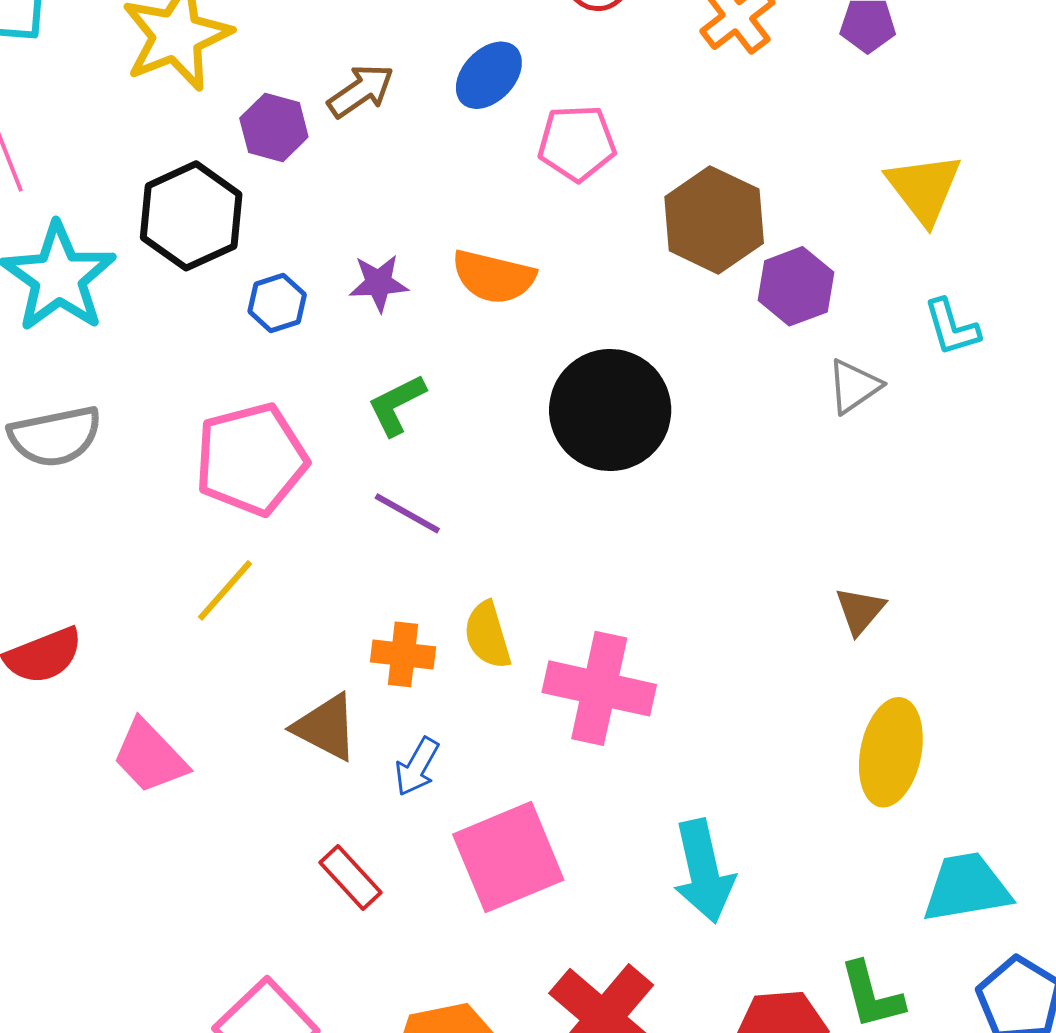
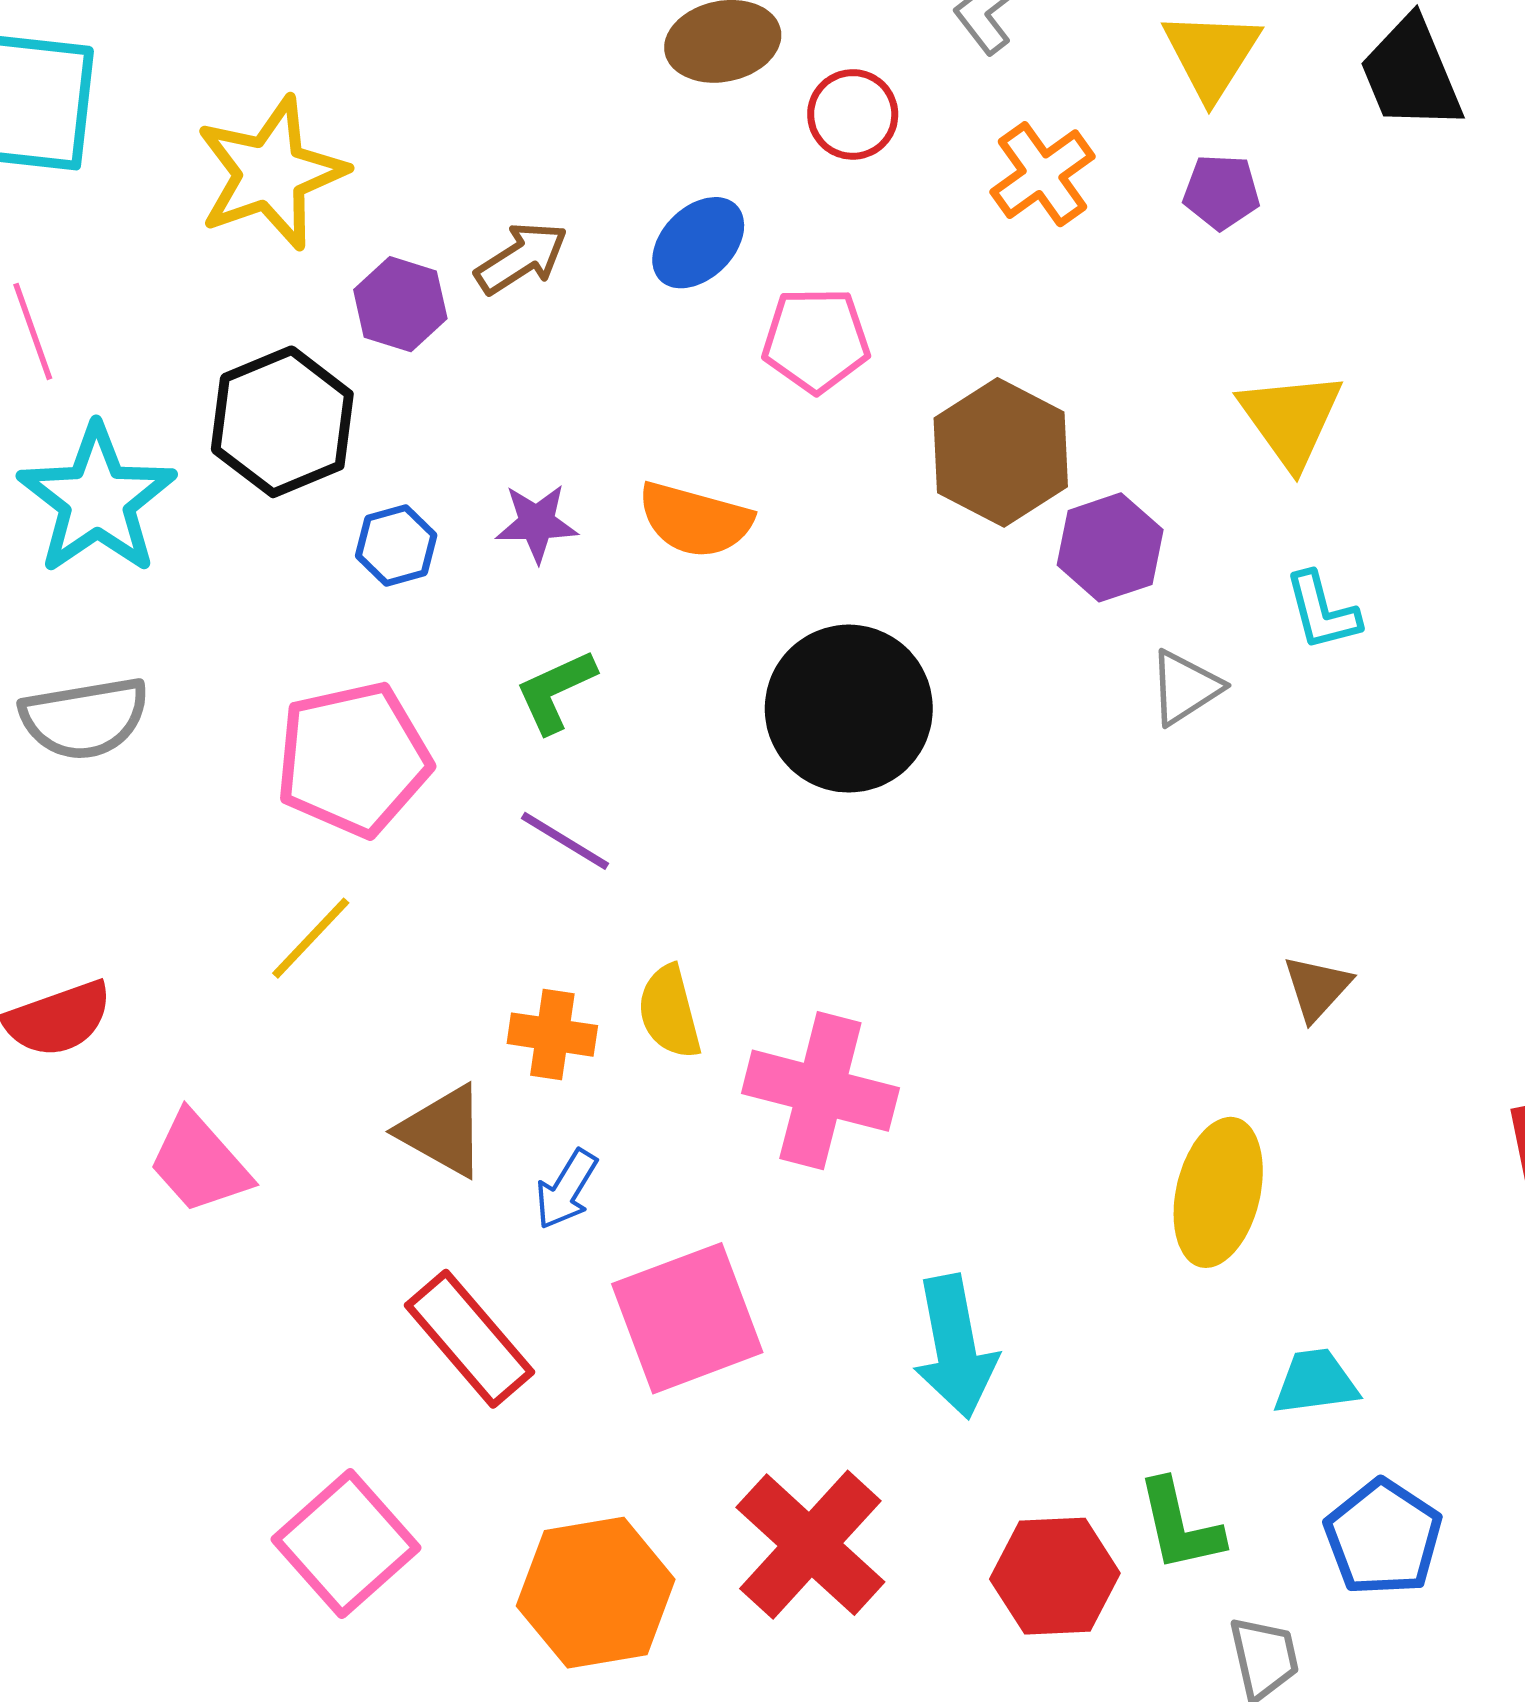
brown triangle: (860, 611) -> (1317, 988), moved
red rectangle: (351, 878) -> (470, 1339), size x1.5
cyan trapezoid: (966, 888) -> (1316, 1382), size x0.7

